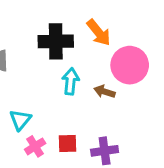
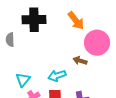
black cross: (56, 41) -> (34, 20), moved
cyan arrow: (71, 81) -> (57, 76), moved, turned -114

